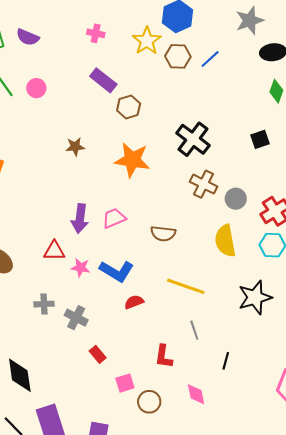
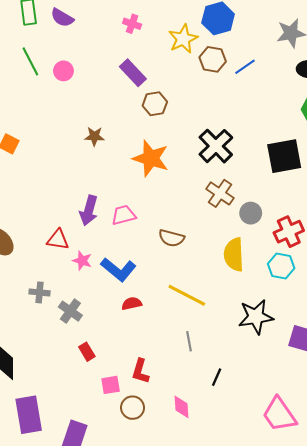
black square: (260, 139) -> (284, 156), size x1.8
red L-shape: (164, 357) -> (140, 371), moved

